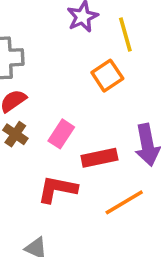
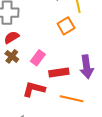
orange line: (124, 202) -> (72, 99), turned 40

